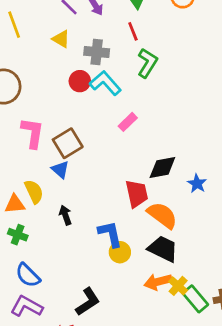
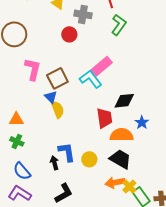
cyan L-shape: (105, 83) -> (91, 79), moved
pink rectangle: (128, 122) -> (102, 66), size x1.5
blue star: (197, 184) -> (142, 122), moved
yellow semicircle: (34, 192) -> (58, 109), moved
black arrow: (65, 215) -> (54, 163), moved
orange semicircle: (162, 215) -> (122, 135), turned -40
blue L-shape: (110, 234) -> (67, 152), moved

